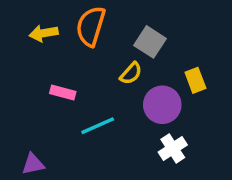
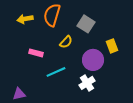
yellow semicircle: (131, 73) -> (66, 42), moved
white cross: (173, 148) -> (87, 83), moved

